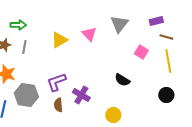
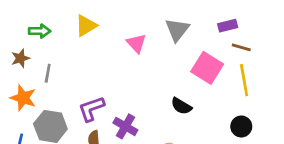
yellow triangle: (59, 40) -> (86, 26), moved
gray line: (24, 47) -> (48, 73), moved
pink square: (141, 52) -> (207, 68), size x1.6

